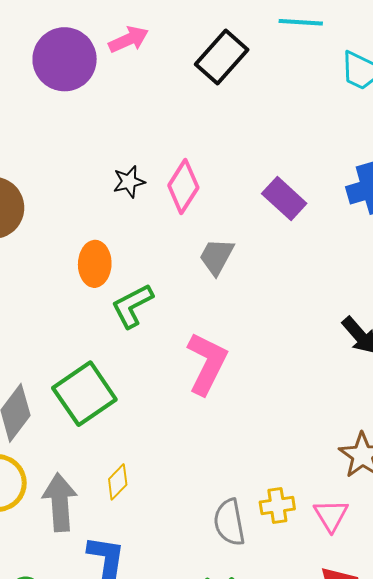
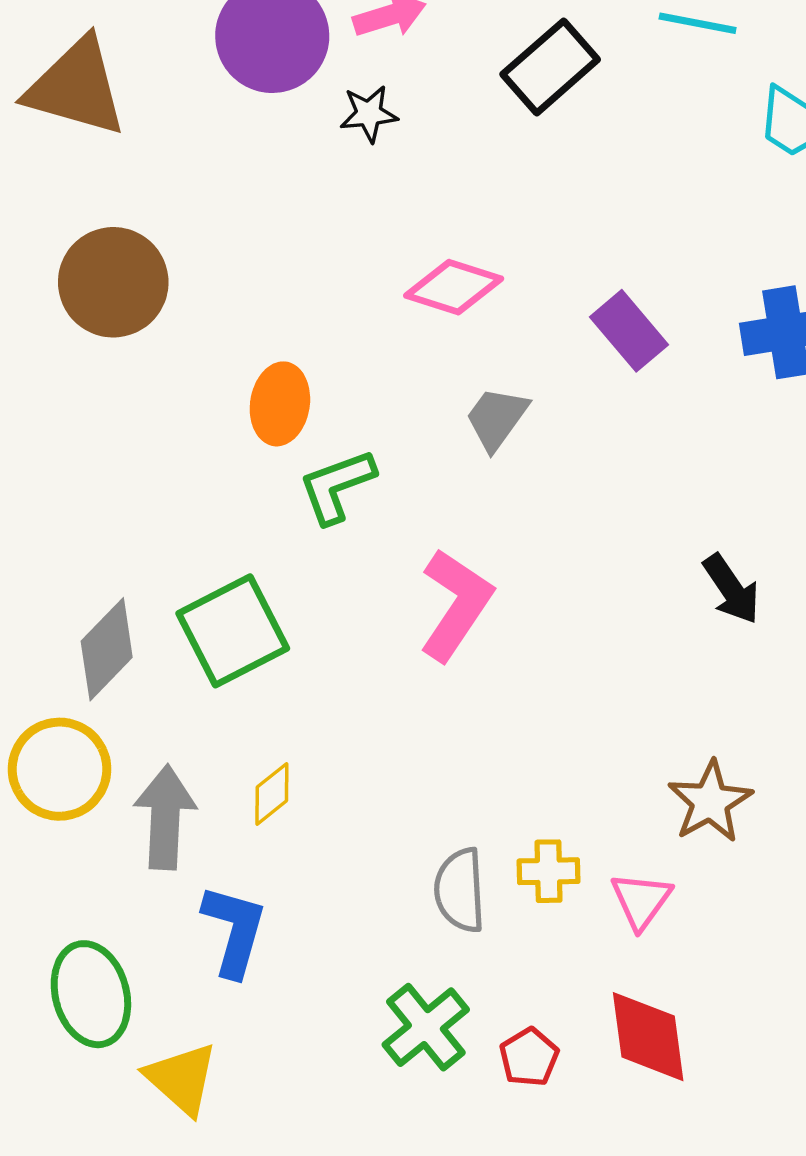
black star: (129, 182) -> (369, 114), moved
pink diamond: (183, 186) -> (454, 287), turned 68

